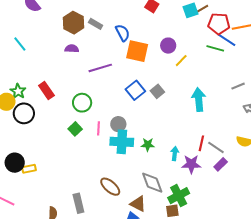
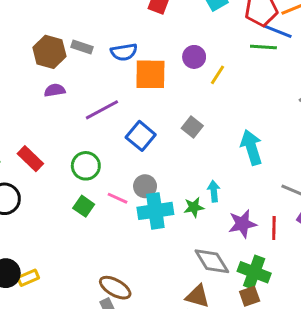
blue semicircle: (123, 33) -> (124, 52), turned 120
blue square: (135, 90) -> (141, 136), moved
cyan arrow: (199, 99) -> (251, 147), moved
pink line: (99, 128) -> (117, 198), turned -56
red line: (201, 143) -> (274, 228), moved
cyan arrow: (175, 154) -> (214, 191), moved
purple star: (191, 164) -> (242, 224), moved
brown ellipse: (110, 187) -> (115, 288), moved
green cross: (179, 196) -> (254, 272), turned -30

